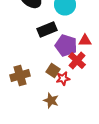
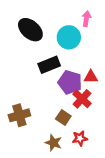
brown square: (53, 70) -> (63, 117), moved
red star: (63, 78) -> (80, 138), moved

